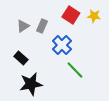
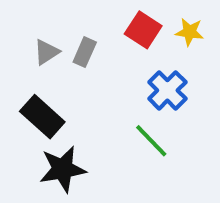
blue cross: (62, 45) -> (167, 90), moved
black rectangle: (21, 58) -> (42, 117), size x1.5

